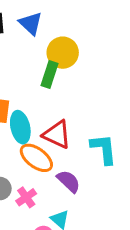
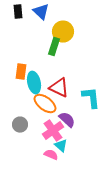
pink cross: (26, 197) -> (53, 131), moved, size x1.5

